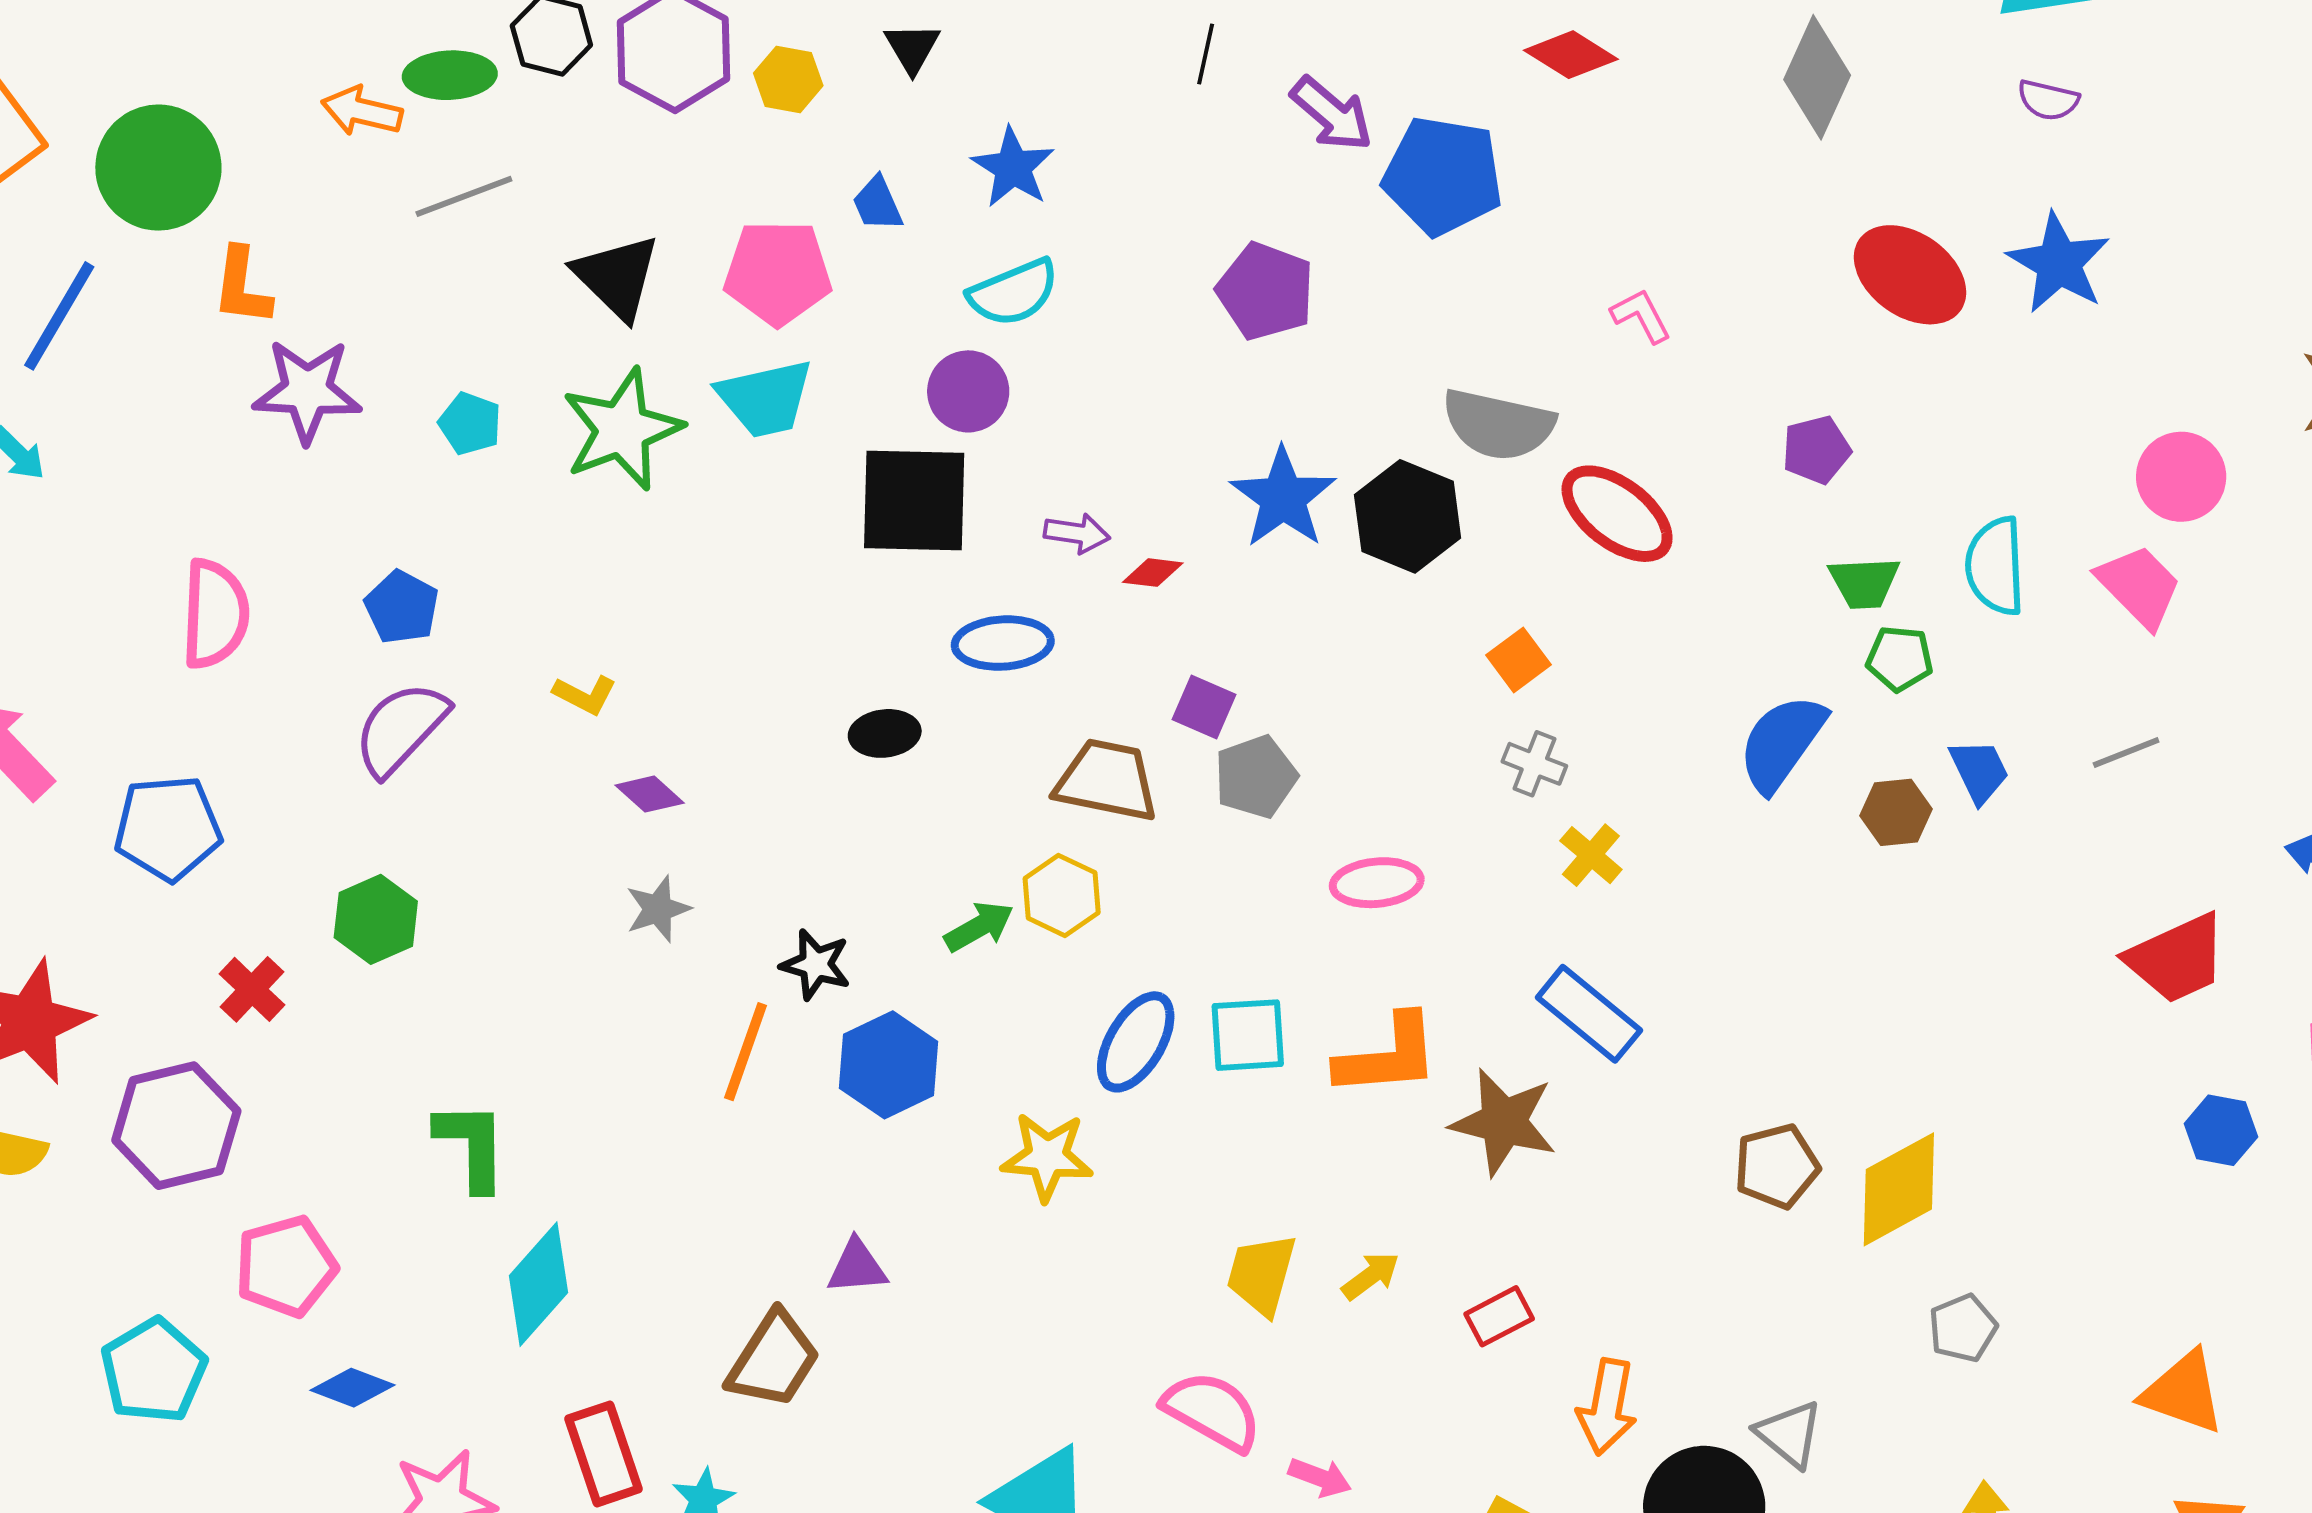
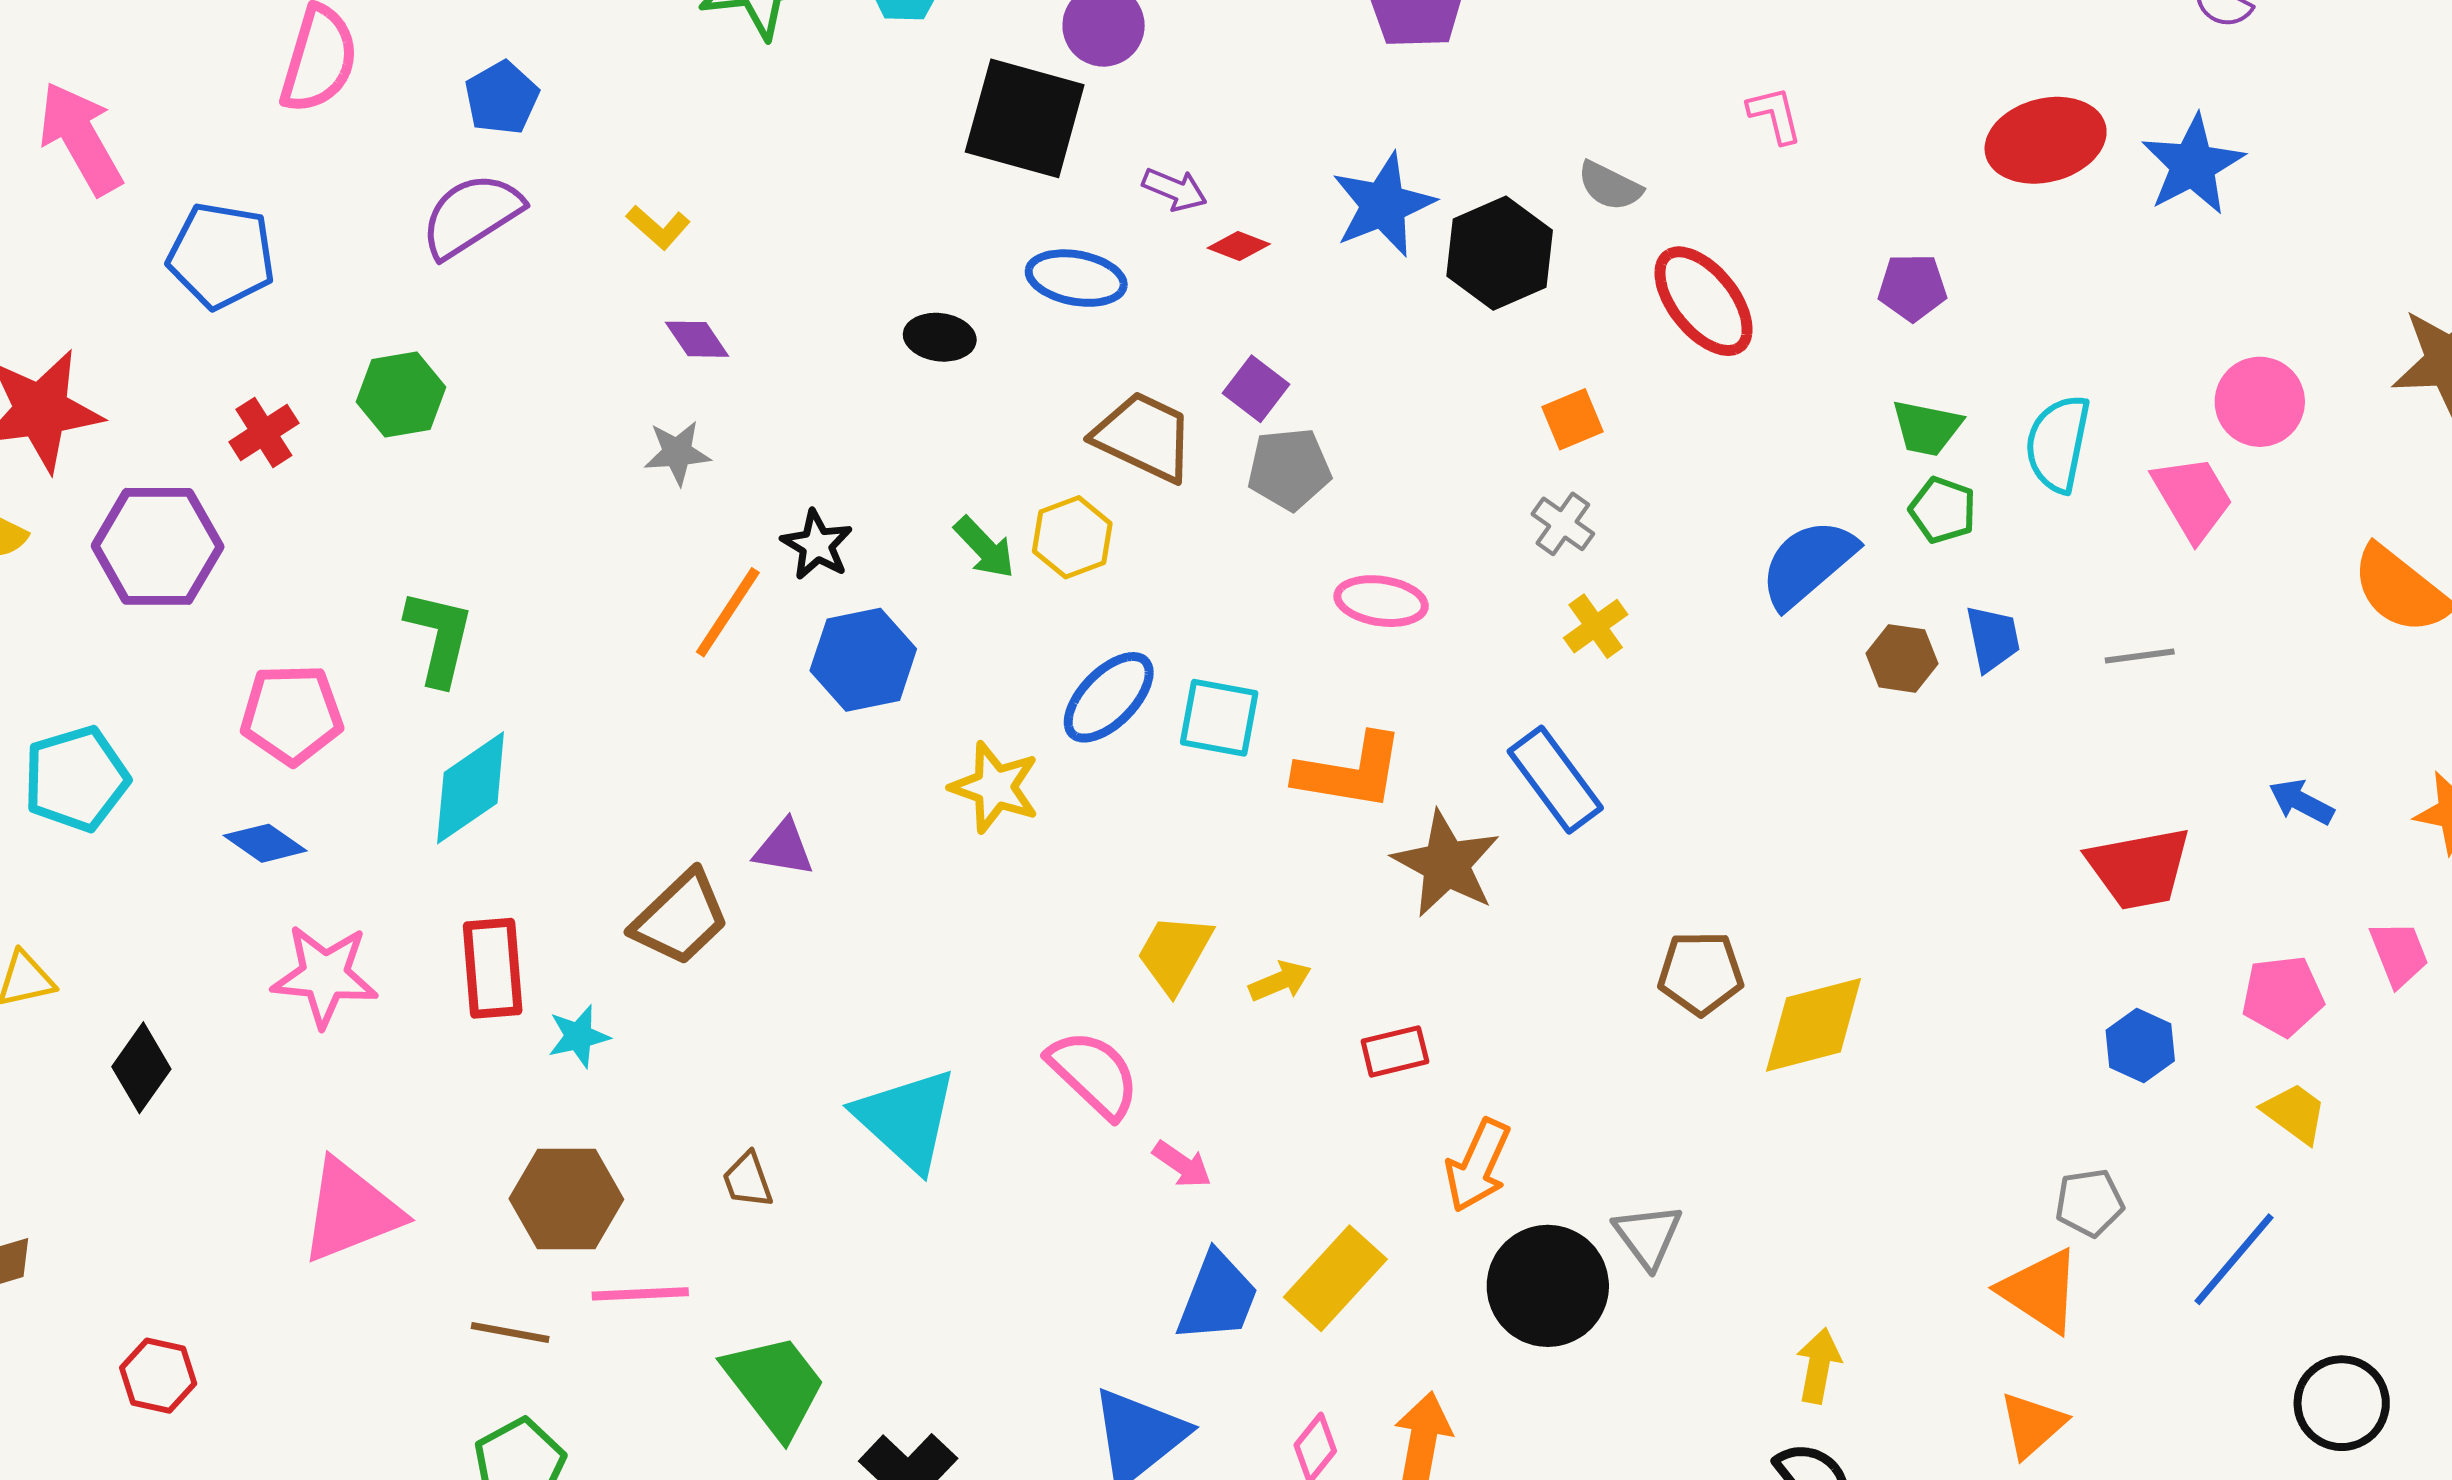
red ellipse: (1910, 275) -> (2046, 140), turned -64
gray semicircle: (1498, 425) -> (1610, 186), size x0.6
green arrow: (979, 927) -> (985, 548), turned 62
pink pentagon: (286, 1266) -> (292, 714), moved
gray pentagon: (1963, 1328) -> (2089, 1203), moved

